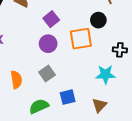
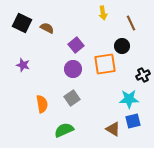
black cross: (120, 50) -> (143, 75), turned -32
blue square: (68, 97) -> (133, 121), moved
brown triangle: (99, 105) -> (113, 129), moved, turned -42

